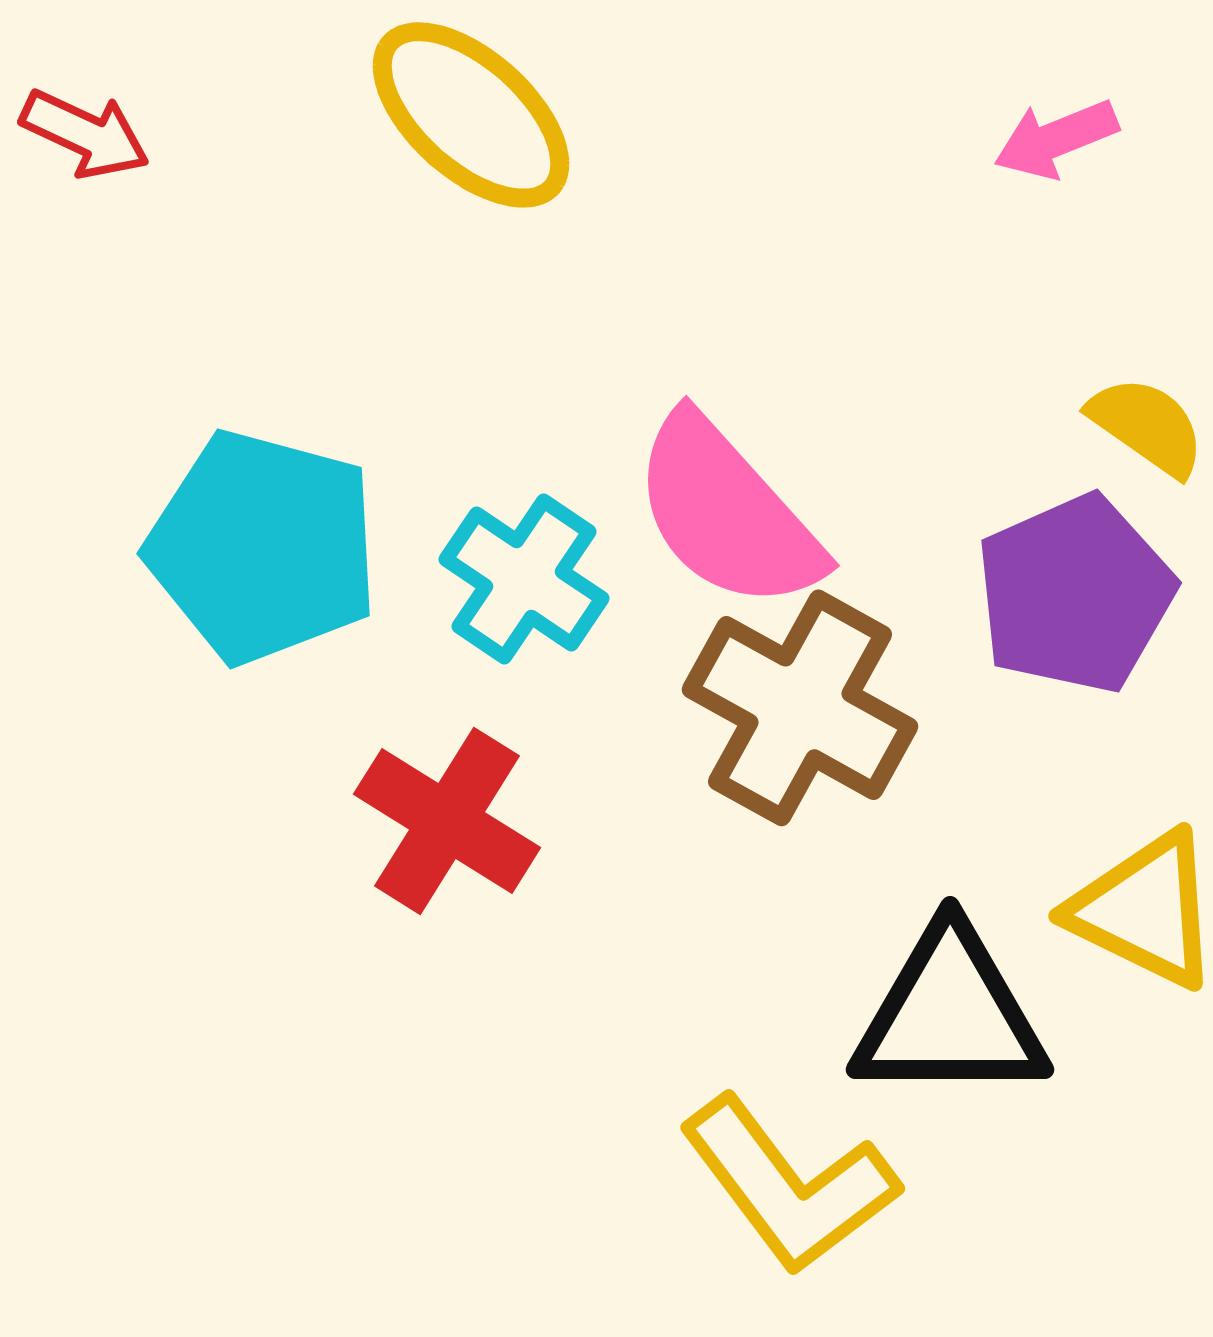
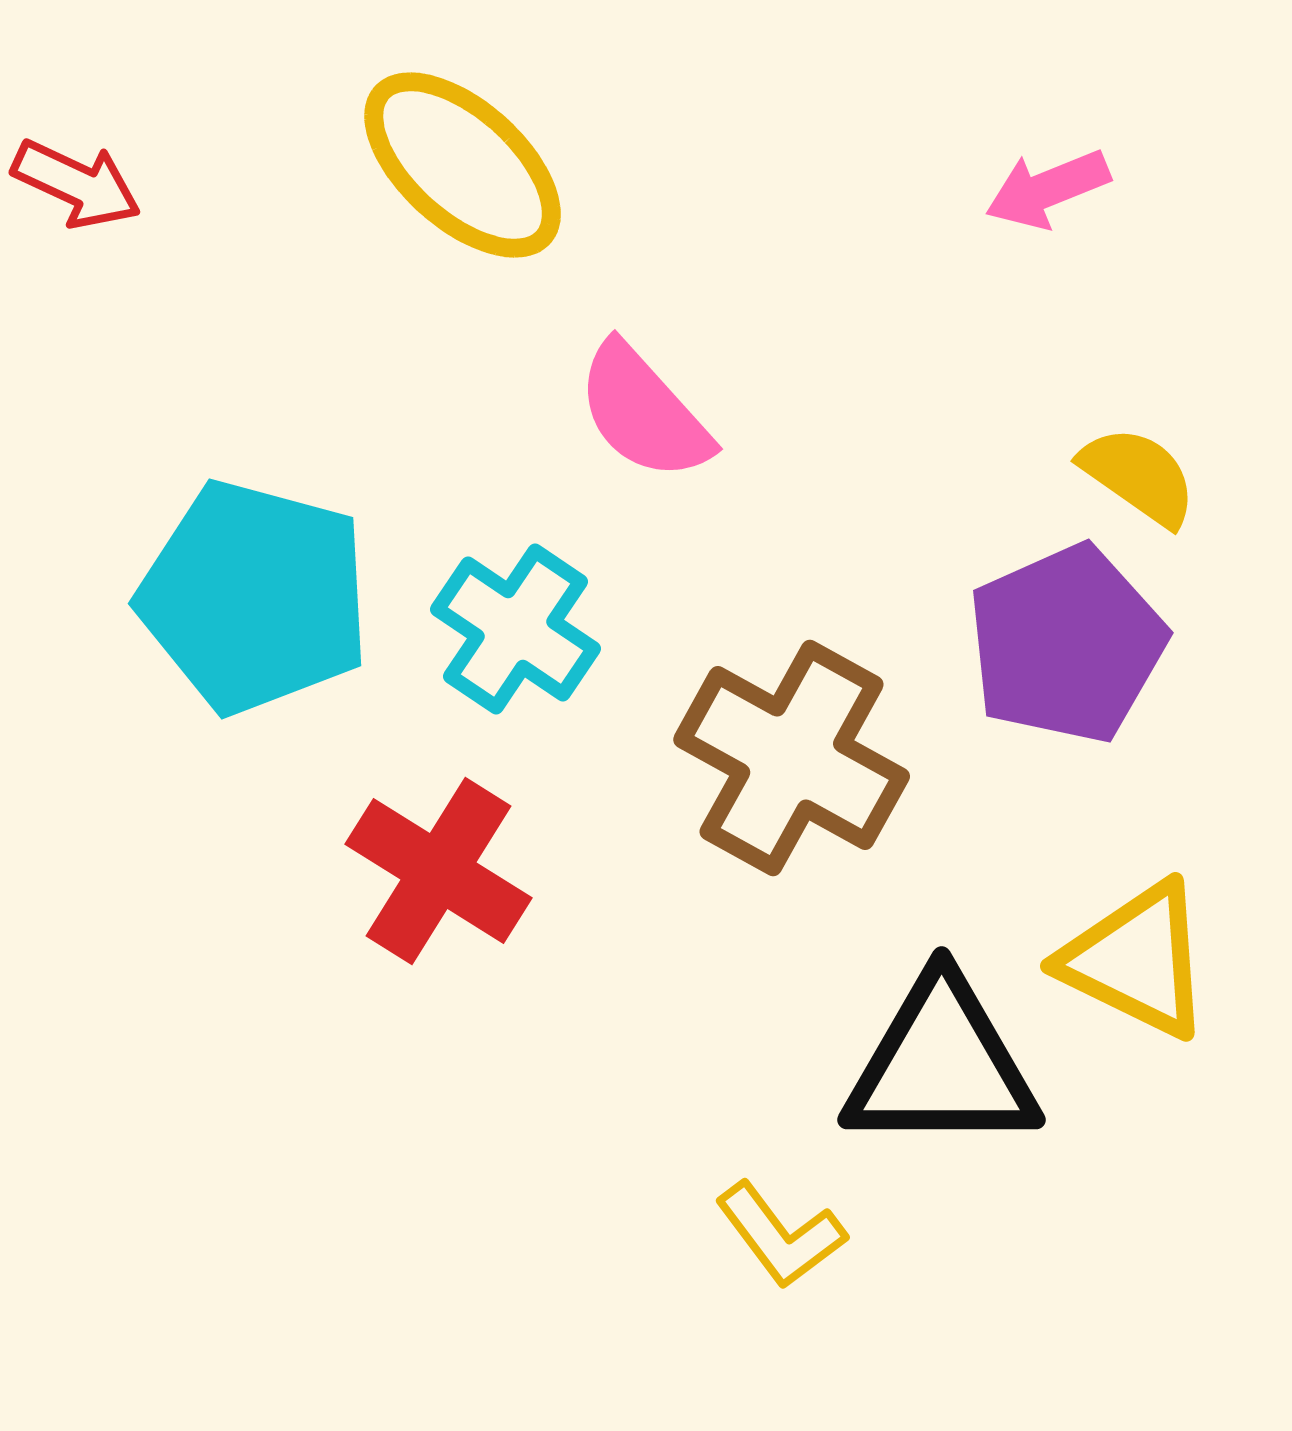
pink semicircle: (727, 513) -> (644, 412), moved, size x0.7
yellow L-shape: (789, 1185) -> (781, 1235), size x0.6

